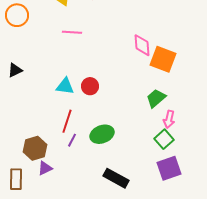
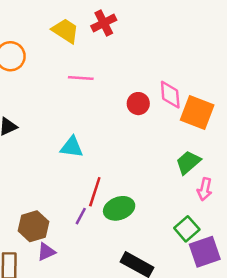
red circle: (90, 86) -> (138, 104), moved
red line: (67, 121) -> (95, 192), moved
green square: (164, 139) -> (187, 229), moved

